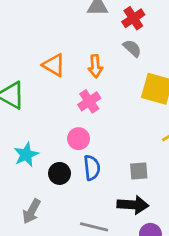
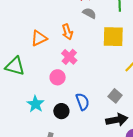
orange triangle: (54, 65) -> (39, 38), turned -42
pink circle: (79, 139) -> (58, 77), moved
gray square: (139, 171) -> (115, 96), turned -32

